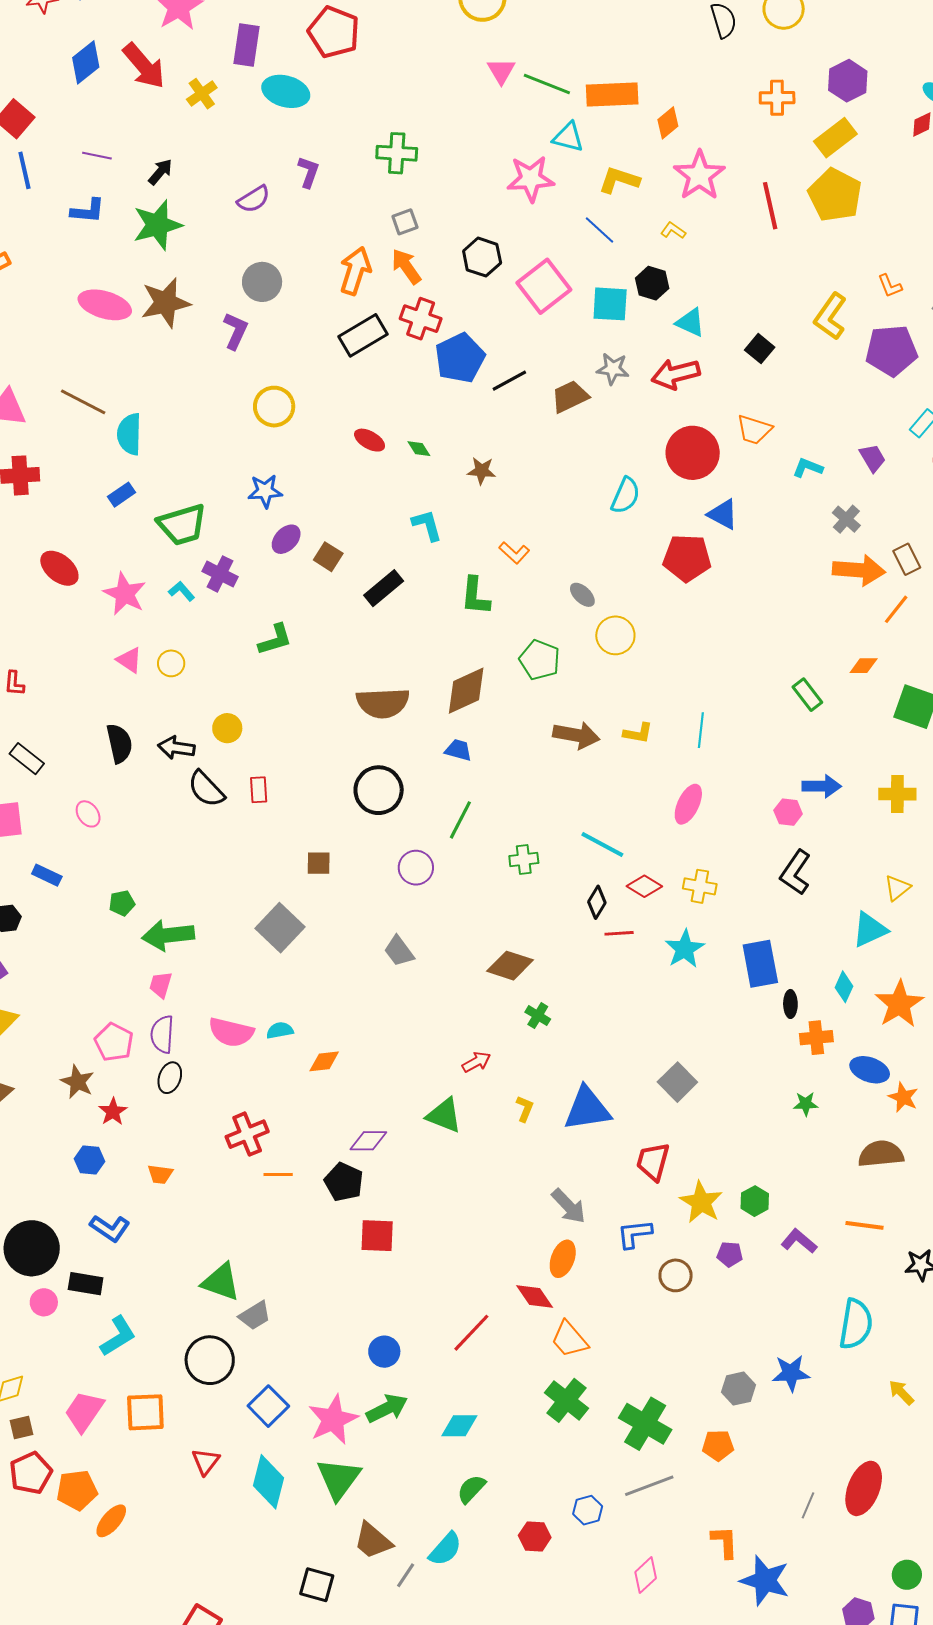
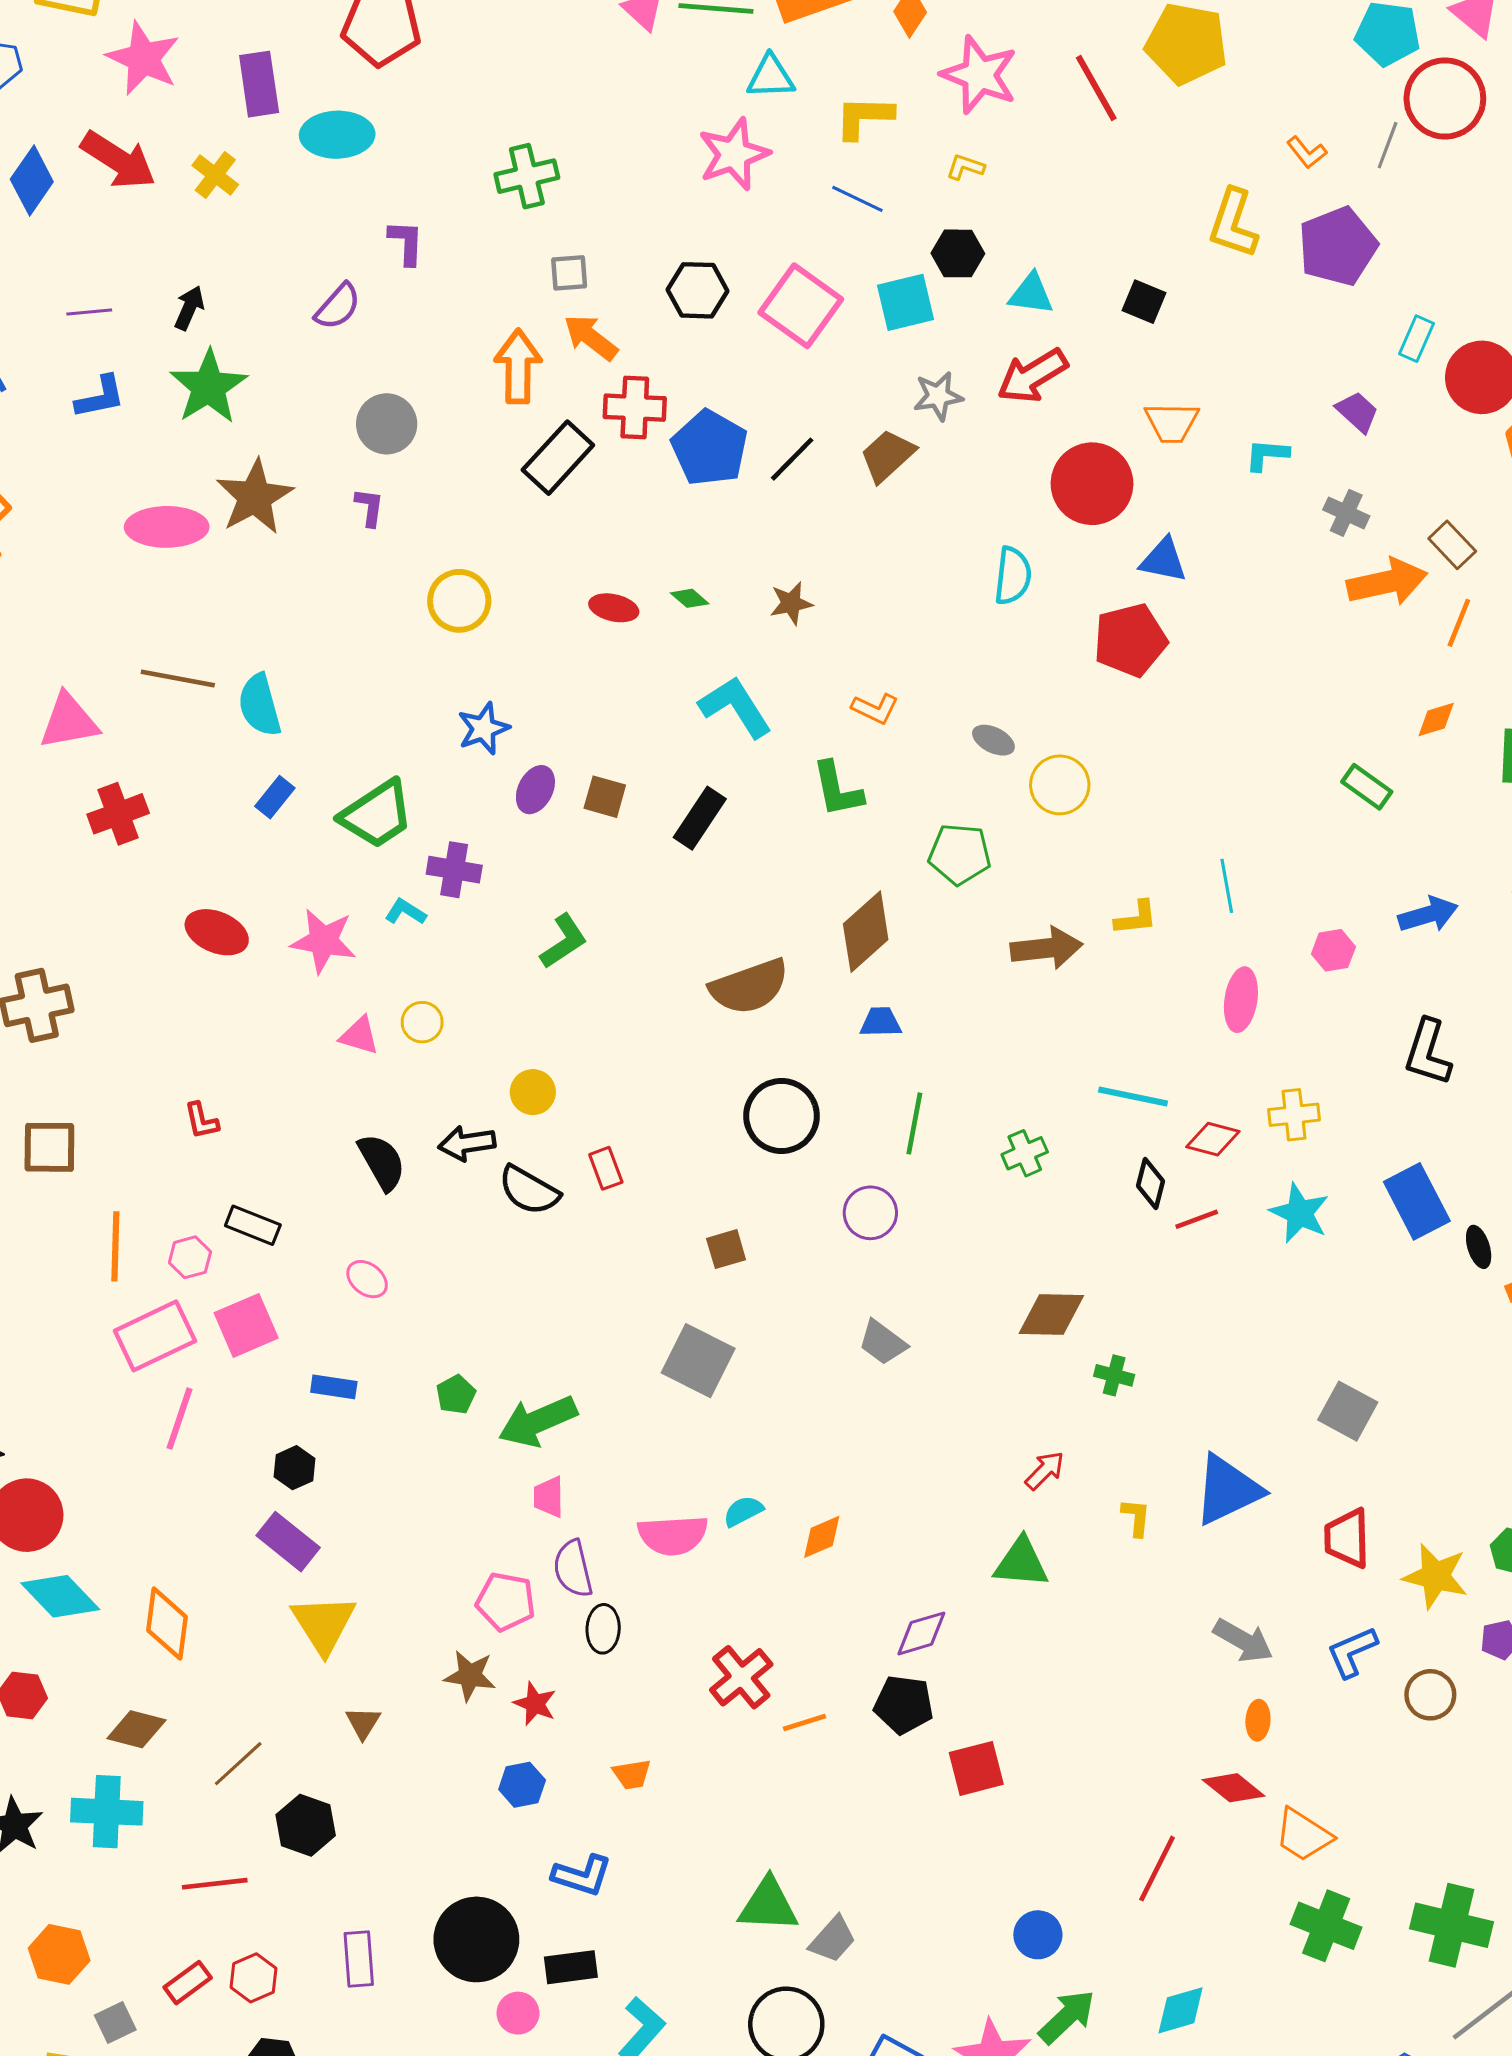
gray square: (405, 222) -> (569, 273), turned 32
purple L-shape: (235, 331) -> (369, 507), size x0.7
cyan L-shape: (427, 525) -> (735, 707), size x1.4
pink hexagon: (788, 812) -> (1333, 950), moved
orange ellipse: (563, 1259) -> (1258, 1720), size x0.7

